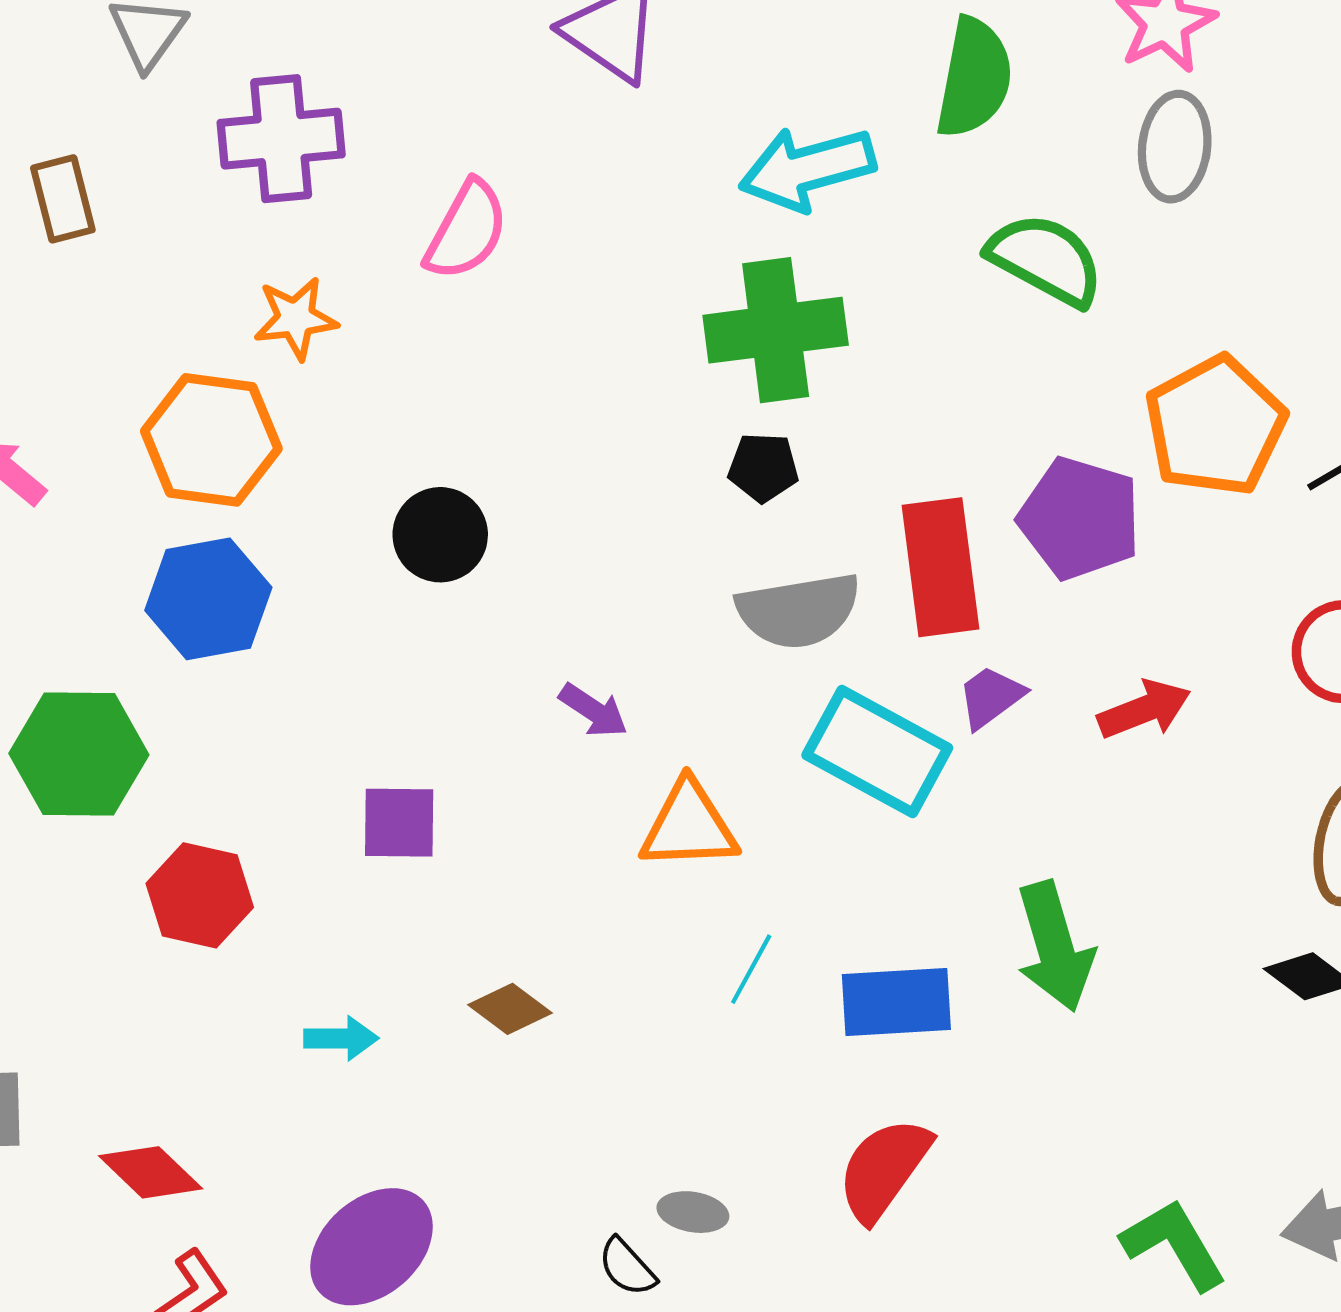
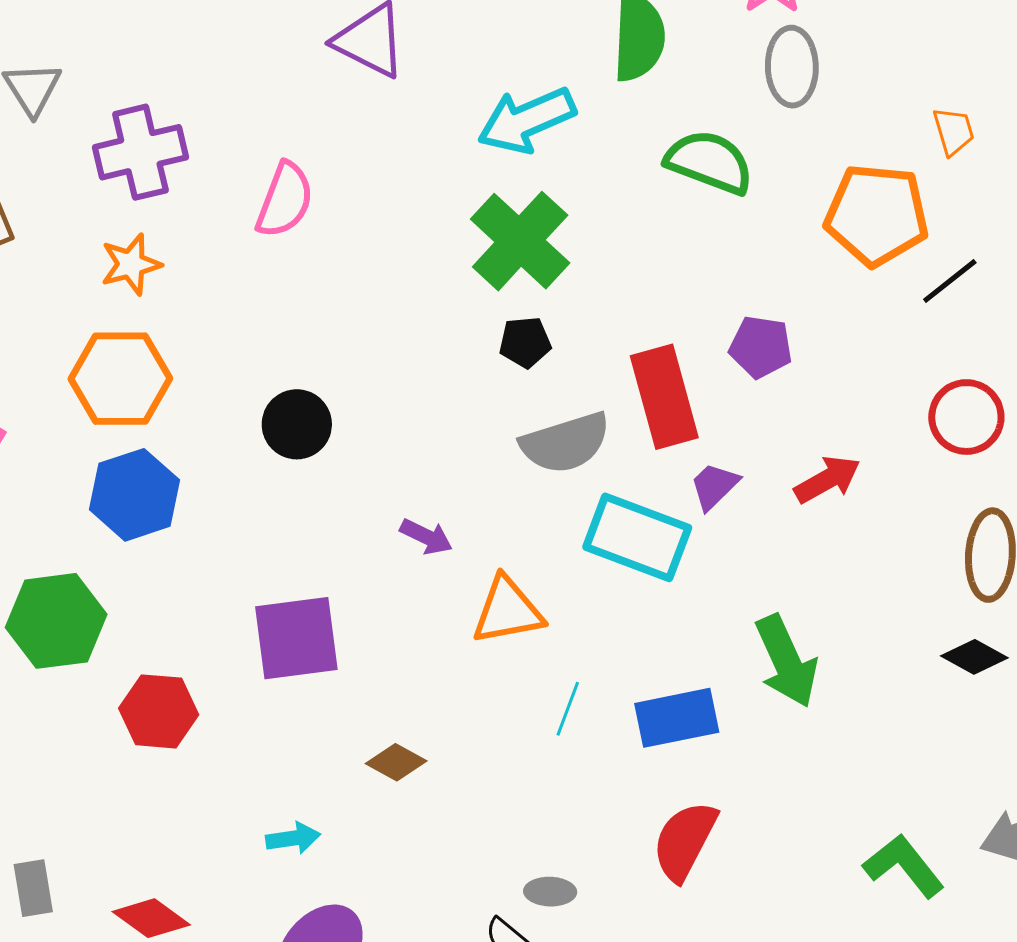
orange star: (296, 318) -> (131, 264), moved
green cross: (776, 330) -> (520, 241), turned -32
orange pentagon: (1215, 426) -> (877, 215), moved, turned -30
purple pentagon: (1080, 518) -> (761, 347), size x0.7
purple square: (399, 823) -> (296, 638), size x1.5
cyan arrow: (341, 1038) -> (293, 838), moved

